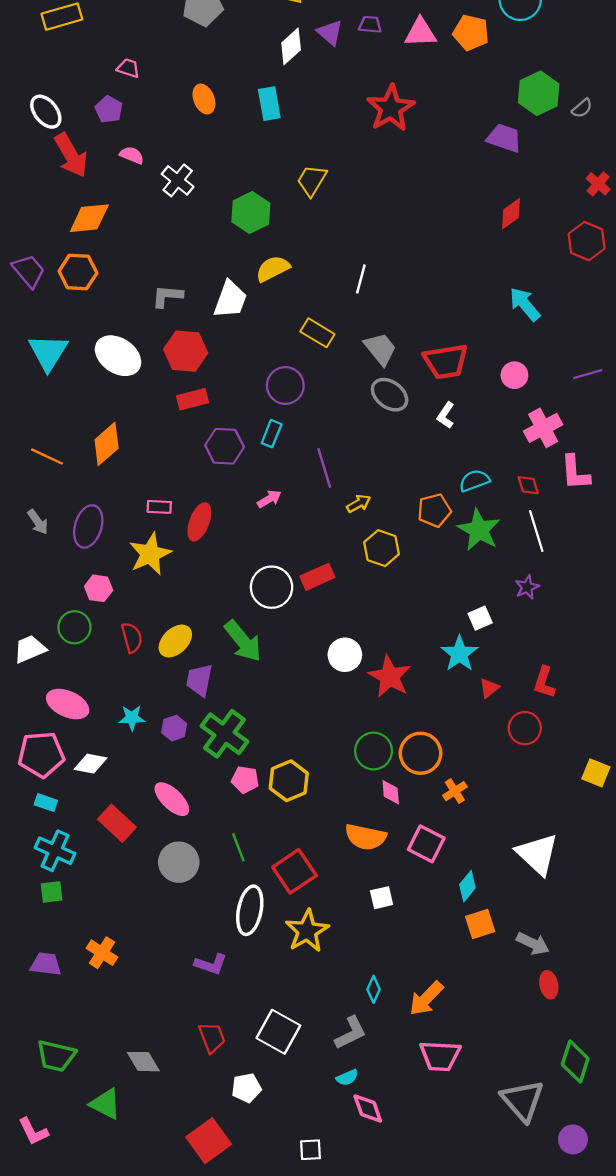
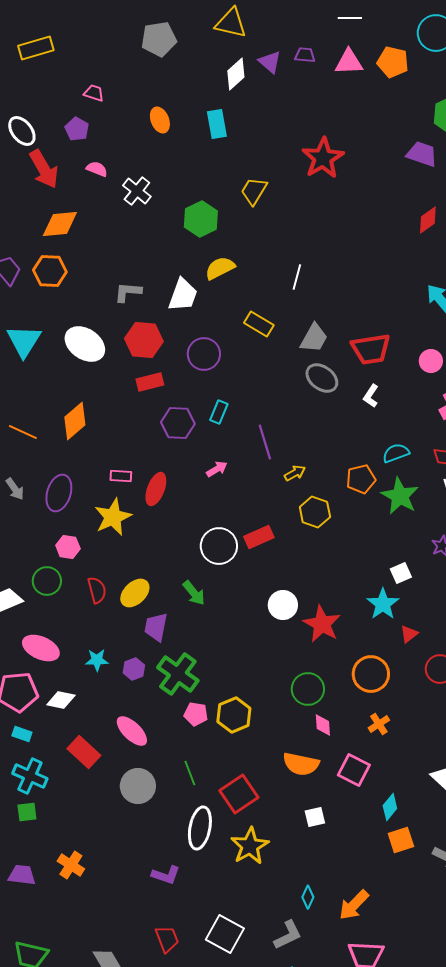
red star: (391, 108) -> (323, 158), moved
gray trapezoid: (380, 349) -> (314, 338), turned 68
purple circle: (285, 385) -> (204, 354), moved
green arrow: (243, 641) -> (194, 593), size x0.7
orange circle: (421, 753) -> (371, 674), moved

